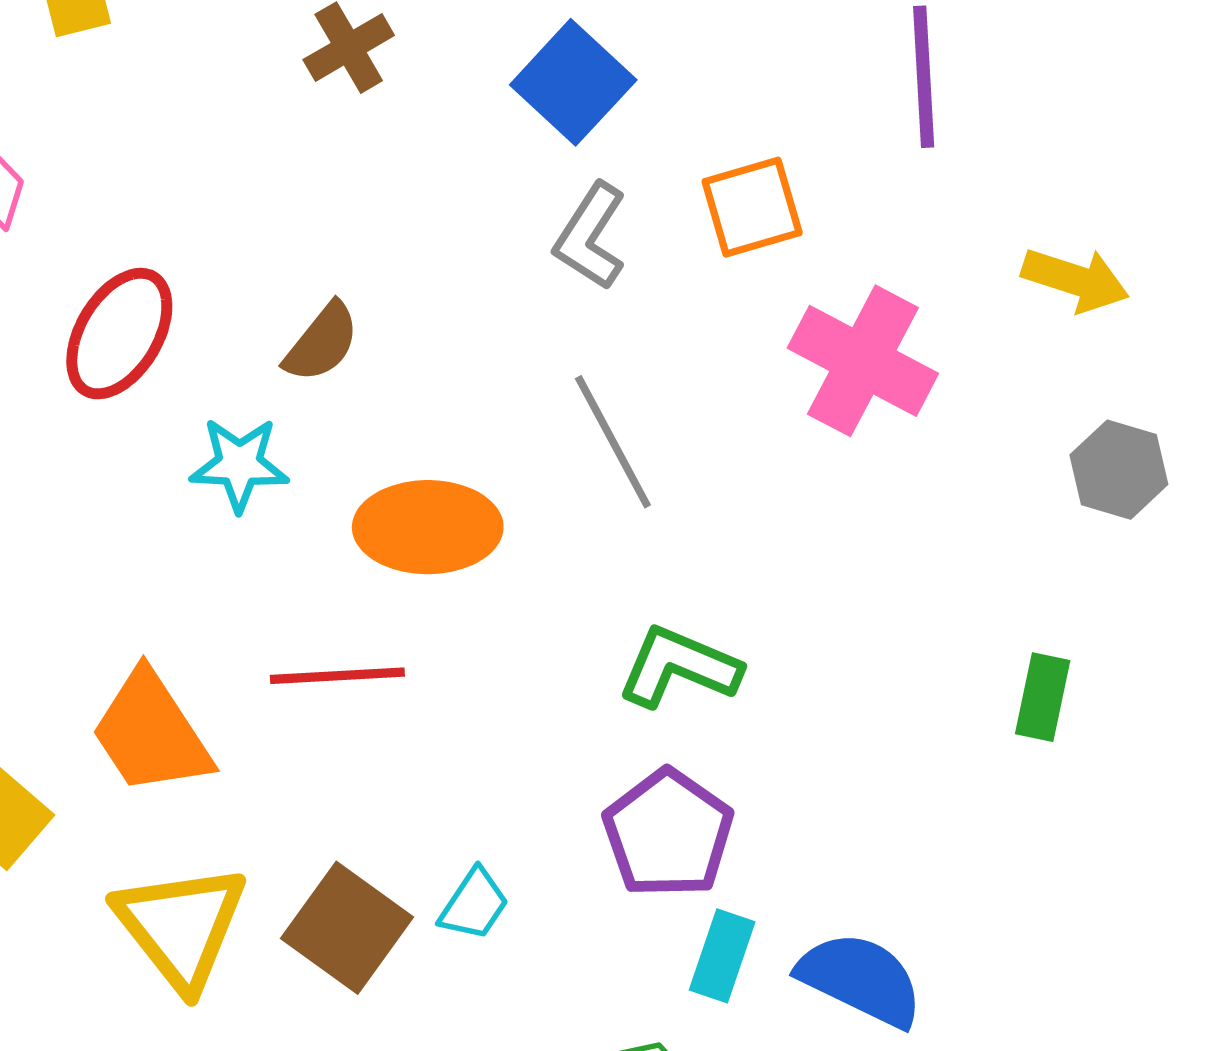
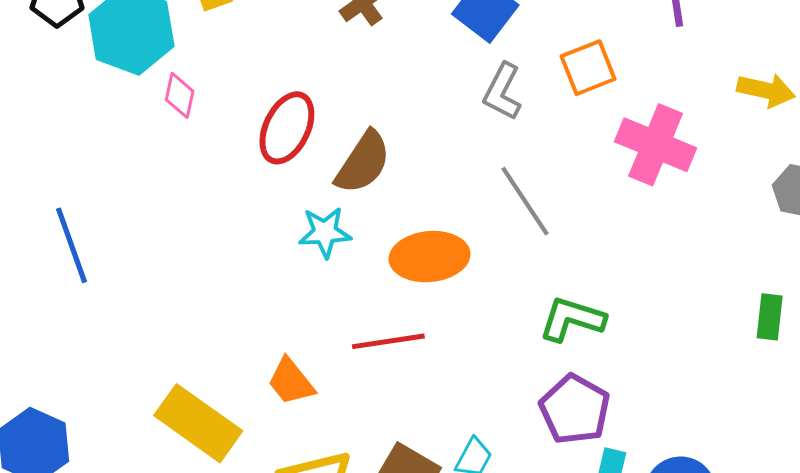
red ellipse: (119, 334) -> (287, 128), moved
brown semicircle: (322, 342) -> (363, 162), size x1.4
orange trapezoid: (151, 733) -> (291, 382), size x0.7

